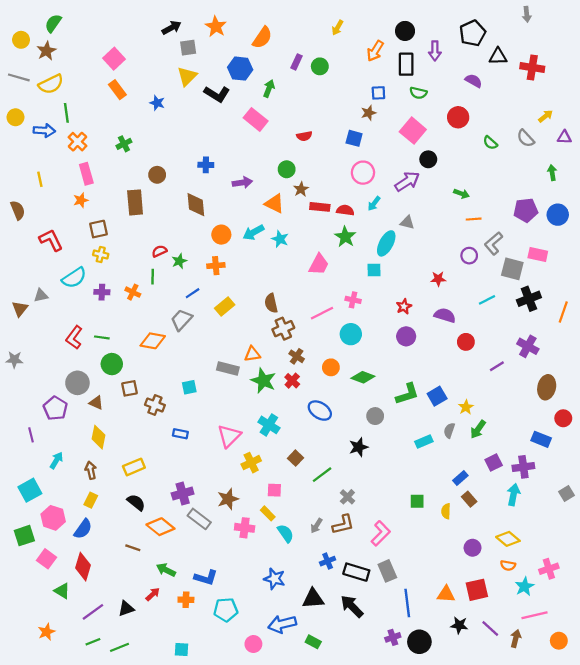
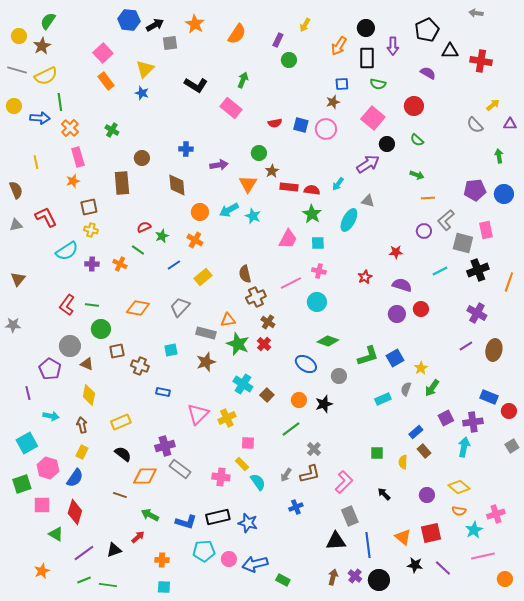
gray arrow: (527, 14) -> (476, 13), turned 104
purple rectangle: (297, 62) -> (278, 40), moved
blue hexagon: (240, 69) -> (129, 20), moved
yellow triangle: (187, 76) -> (145, 69), moved
blue square: (354, 138) -> (301, 125), moved
green semicircle: (490, 143) -> (417, 140), moved
green cross: (124, 144) -> (112, 130), turned -32
pink circle: (363, 173) -> (326, 129), moved
orange triangle: (274, 204) -> (248, 184), turned 36
pink rectangle: (538, 254) -> (486, 230), turned 66
orange cross: (216, 266) -> (195, 240), turned 35
cyan square: (374, 270) -> (318, 243), moved
green line: (153, 277) -> (138, 250), turned -56
gray triangle: (41, 295) -> (16, 225), moved
gray trapezoid: (181, 320) -> (180, 307), moved
purple circle: (406, 336) -> (397, 314), moved
purple line: (497, 366) -> (466, 346), moved
orange circle: (331, 367) -> (299, 400), moved
blue ellipse: (320, 411) -> (306, 364), moved
red circle: (563, 418) -> (509, 411), moved
pink triangle: (229, 436) -> (198, 414), moved
brown square: (295, 458) -> (267, 395), moved
cyan arrow: (56, 460) -> (51, 416), turned 70
brown star: (228, 499) -> (206, 362), moved
orange diamond: (160, 527) -> (145, 476), turned -40
pink square: (46, 559) -> (42, 505), turned -36
black rectangle: (356, 572) -> (218, 517), moved, turned -30
orange triangle: (446, 594) -> (403, 537), turned 36
black triangle: (313, 599) -> (336, 541), moved
orange cross: (186, 600) -> (162, 560), moved
black arrow: (352, 606) -> (384, 494), moved, size x0.6
purple cross: (393, 637) -> (355, 576), turned -32
brown arrow: (516, 638) -> (333, 577), moved
pink circle: (253, 644) -> (229, 559), moved
green line: (120, 647) -> (108, 585), turned 30

